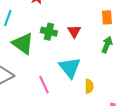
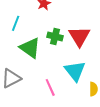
red triangle: (74, 31) -> (79, 36), size x1.6

